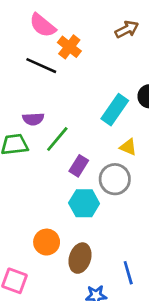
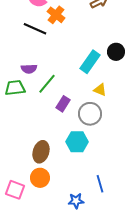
cyan hexagon: (84, 203) -> (77, 142), moved
orange circle: (47, 242) -> (40, 178), moved
brown ellipse: (80, 258) -> (41, 152), moved

